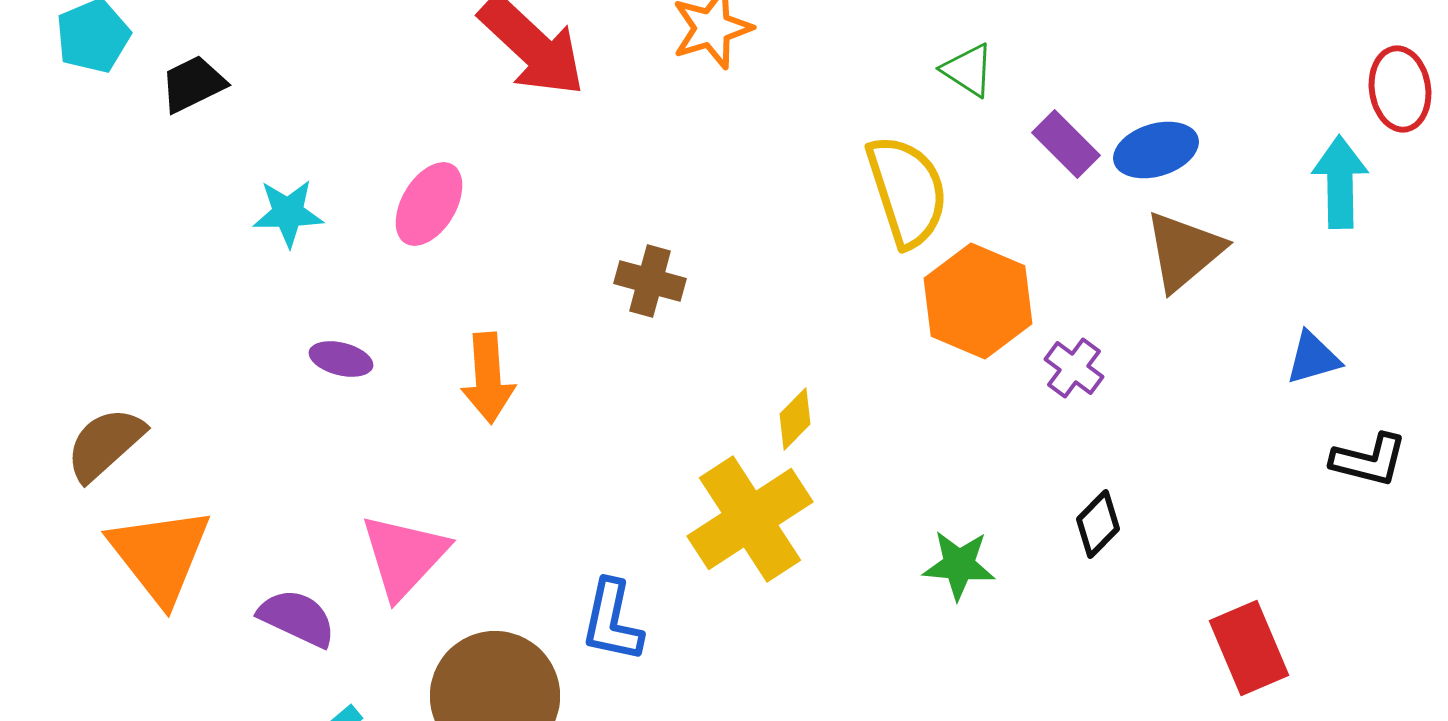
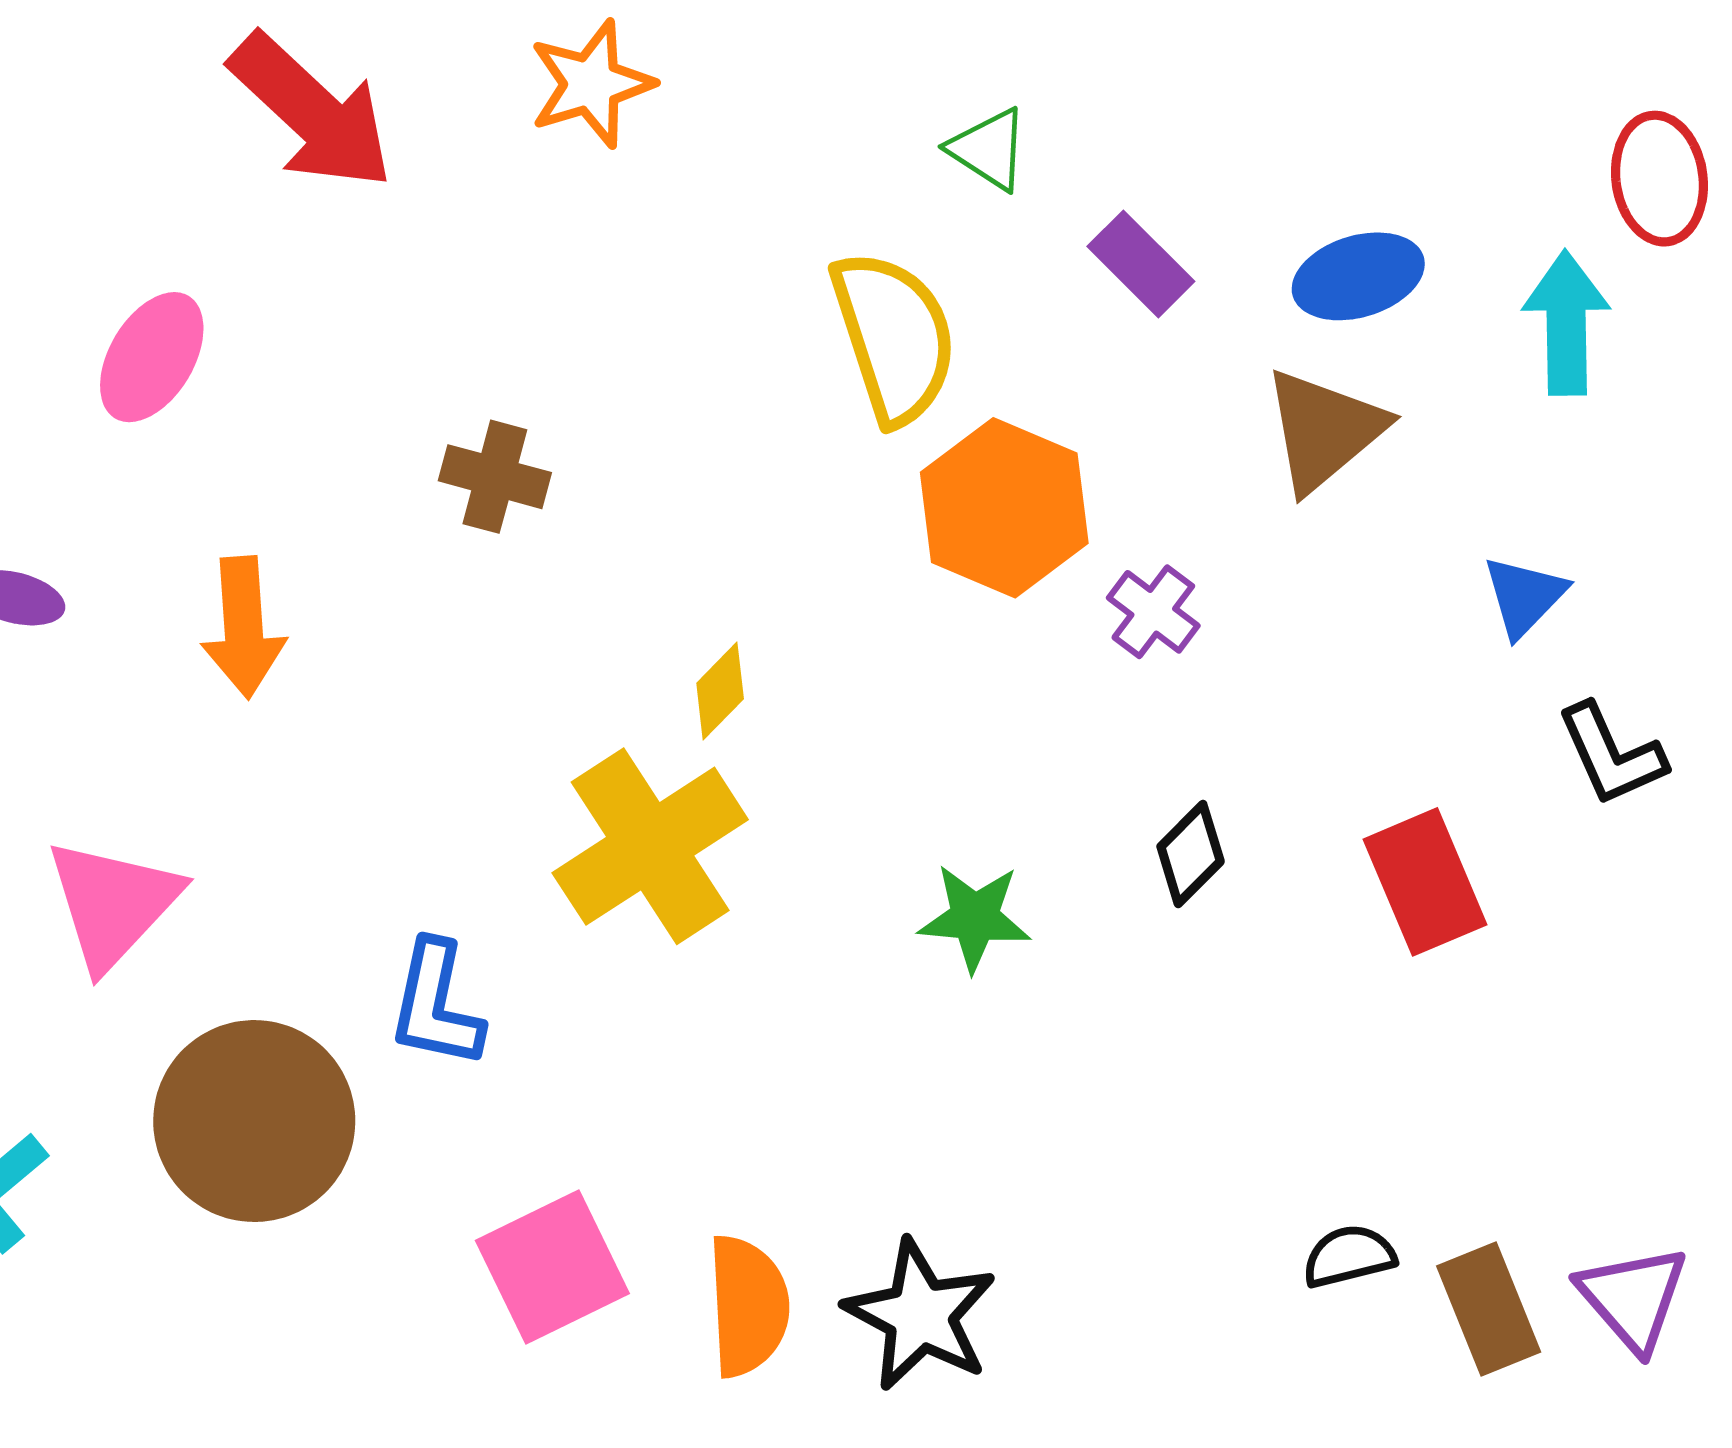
blue ellipse: (1156, 150) -> (1358, 276), moved
blue triangle: (1313, 358) -> (1524, 596), turned -30
black L-shape: (1369, 460) -> (1611, 755), turned 52
red rectangle: (1249, 648) -> (1425, 882), moved

